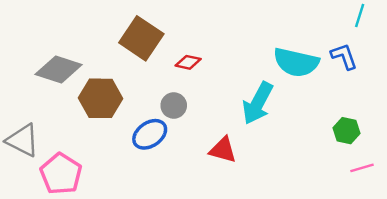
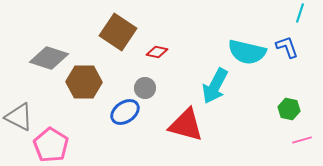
red triangle: (223, 150) -> (186, 125), size x1.5

